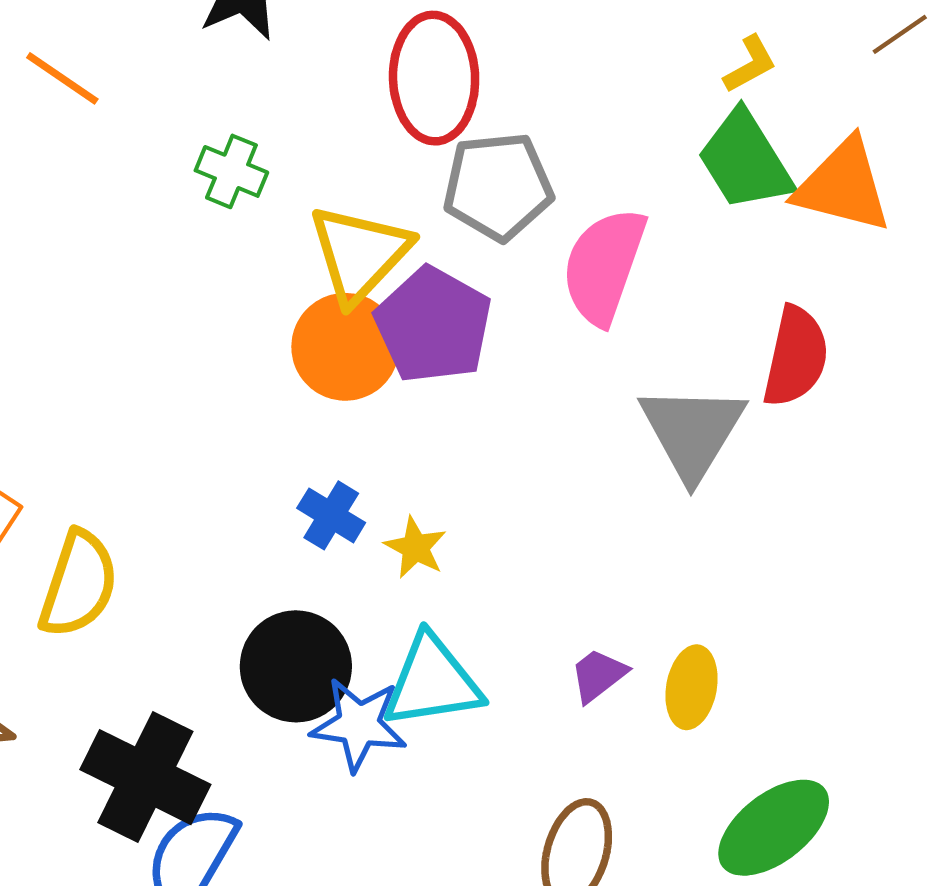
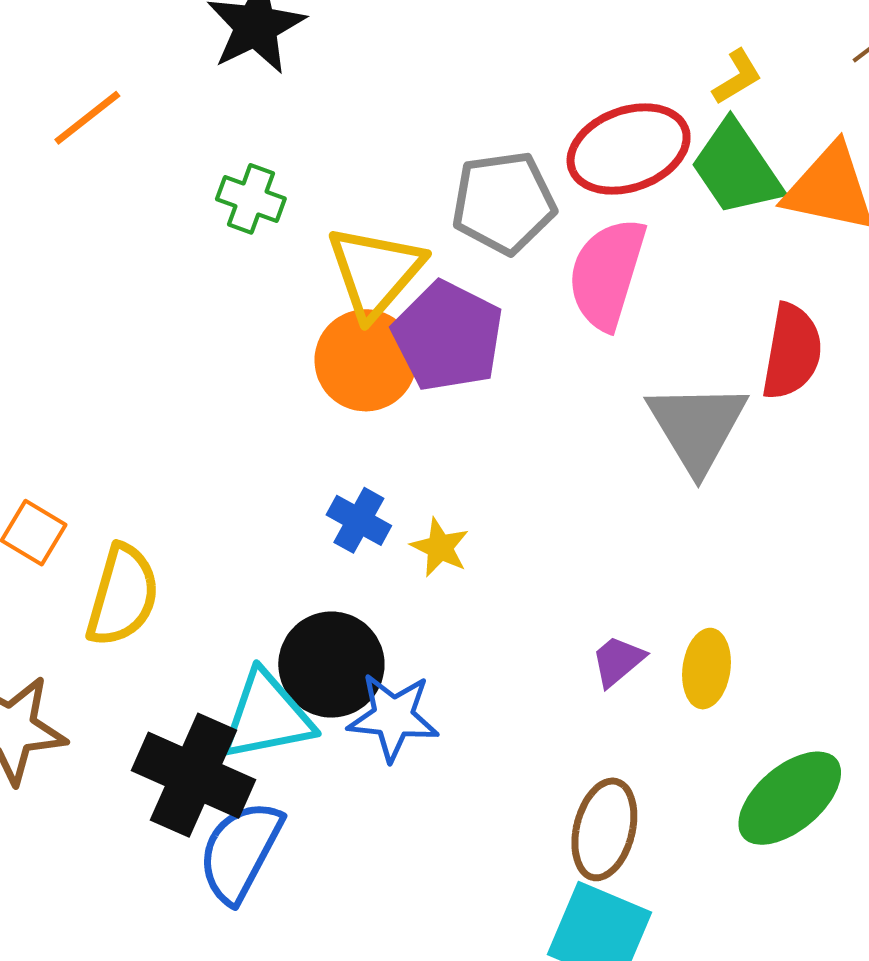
orange line: (62, 78) -> (87, 118), turned -70
red ellipse: (434, 78) -> (629, 149), moved, turned 74
cyan triangle: (432, 682) -> (267, 716), moved

